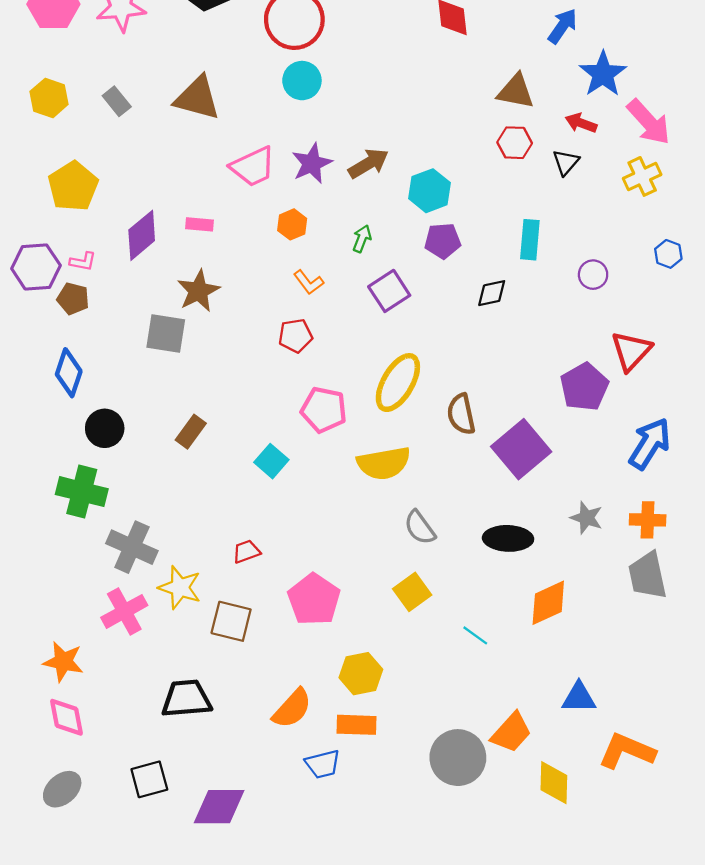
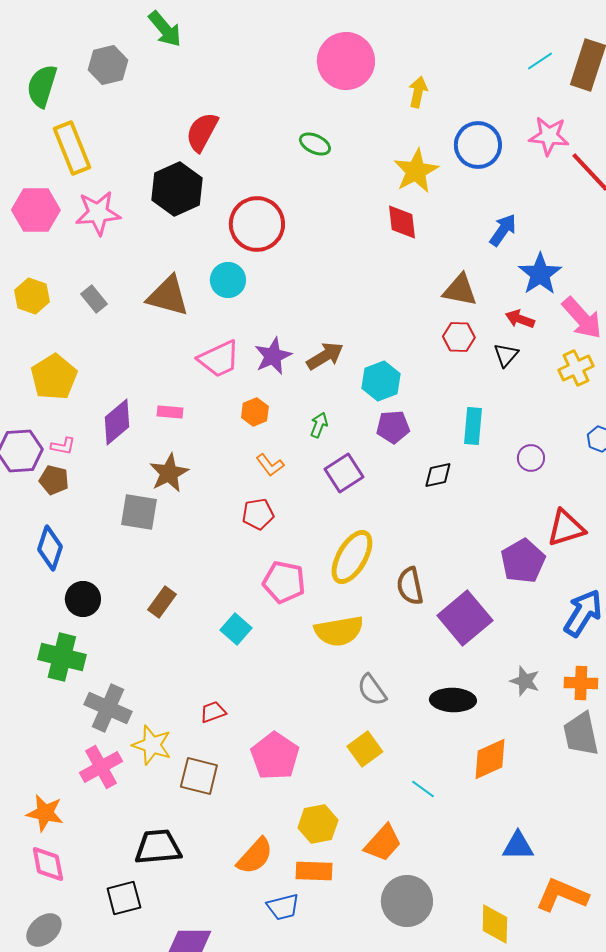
cyan circle: (302, 81) -> (228, 280), moved
red triangle: (631, 351) -> (566, 528), turned 30
orange trapezoid: (511, 732) -> (383, 843), moved
black square: (149, 779) -> (124, 898), moved

